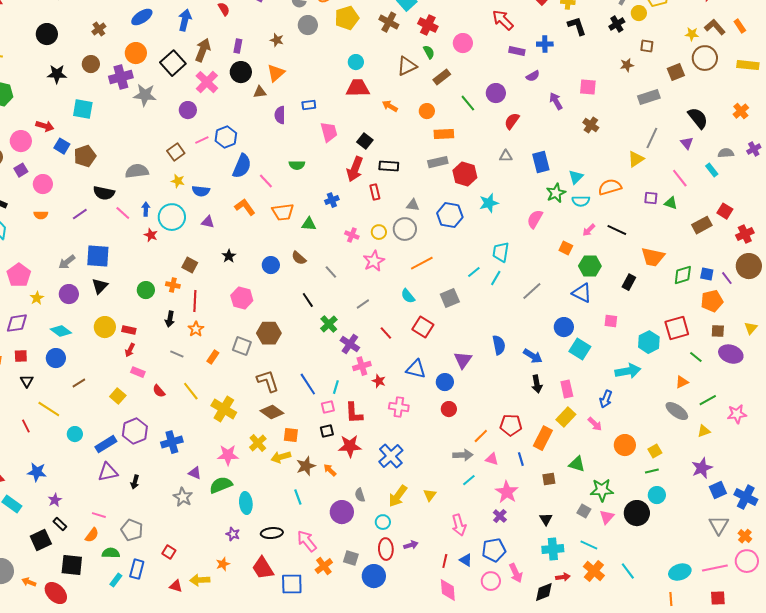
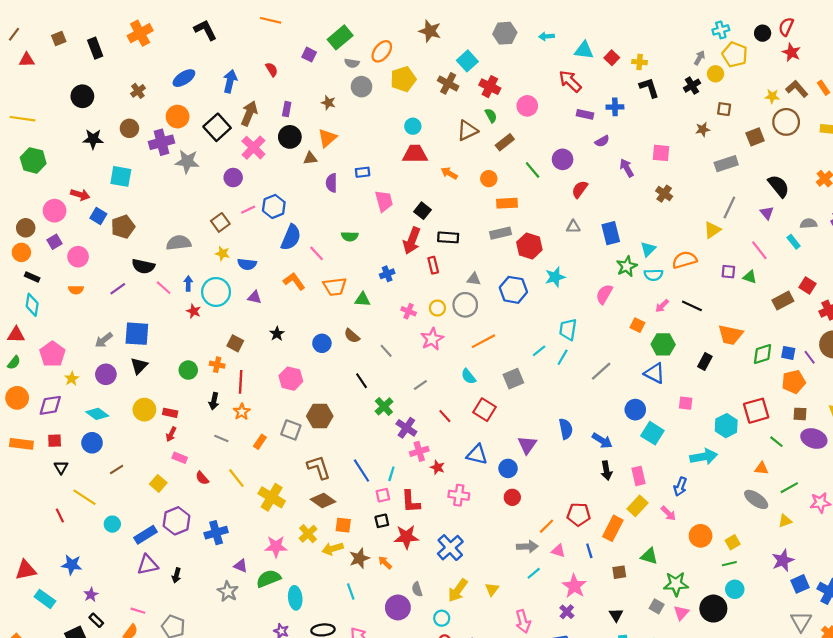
orange triangle: (682, 382) -> (761, 468), turned 32

